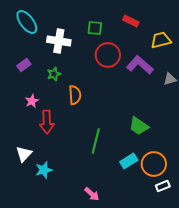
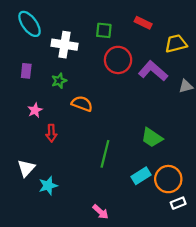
purple rectangle: (24, 65) -> (26, 71), turned -48
orange semicircle: (75, 95) -> (82, 104), turned -66
red arrow: (47, 122) -> (51, 133), size x0.7

